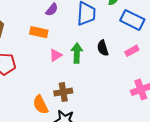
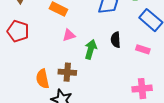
pink rectangle: (132, 51) -> (143, 49), turned 32
green arrow: (77, 53) -> (91, 49), moved

